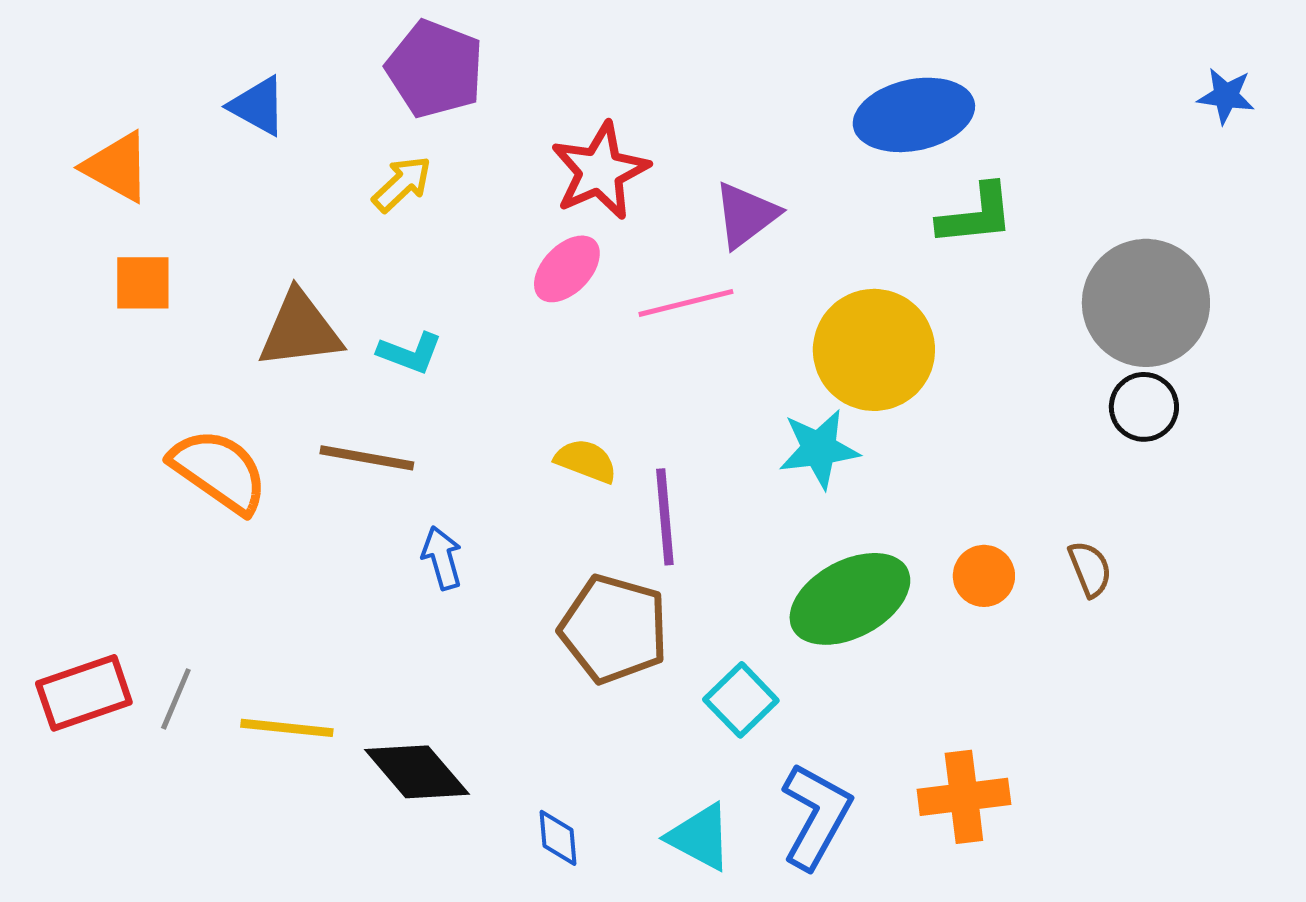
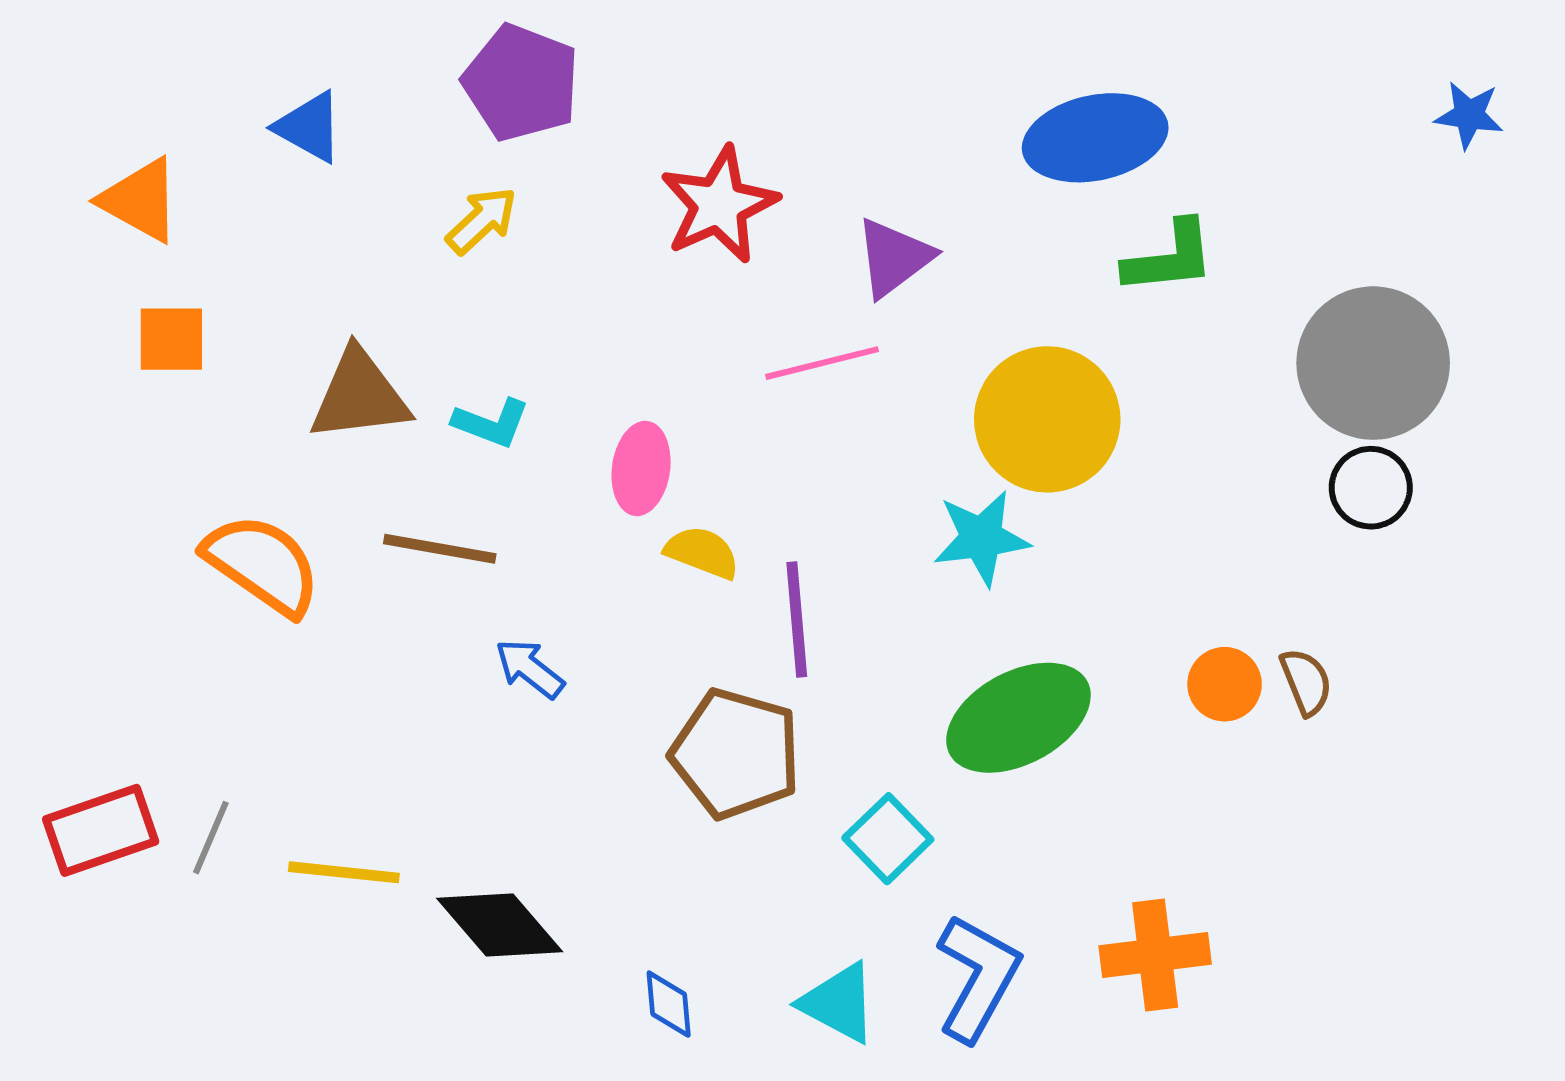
pink ellipse: (567, 269) -> (641, 469), moved, turned -36
blue arrow: (442, 558) -> (530, 669), turned -36
orange circle: (984, 576) -> (1225, 684), moved

